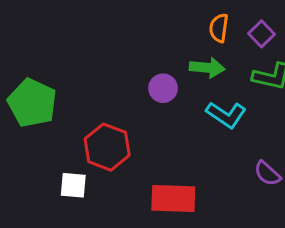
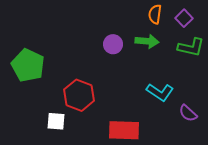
purple circle: (163, 88) -> (113, 44), moved
cyan L-shape: (226, 115) -> (160, 92), moved

